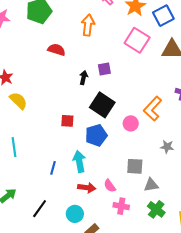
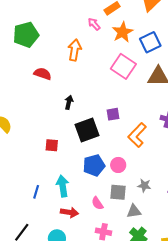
purple square: (104, 69) -> (113, 114), moved
black square: (102, 105) -> (87, 130), turned 35
pink circle: (131, 123) -> (118, 165), moved
blue pentagon: (96, 135) -> (94, 165), moved
gray star: (167, 147) -> (144, 186), moved
pink semicircle: (110, 186) -> (97, 203), moved

